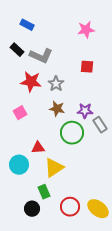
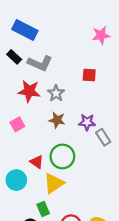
blue rectangle: (27, 25) -> (25, 30), size x1.6
pink star: (86, 30) -> (101, 35), moved
green circle: (72, 133) -> (62, 156), moved
red triangle: (38, 148) -> (37, 162), turned 40

